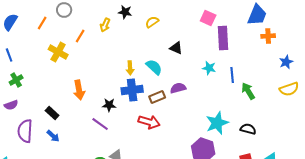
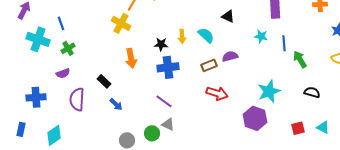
yellow cross: (58, 52) -> (121, 23), moved
blue cross: (132, 90) -> (168, 67), moved
black star: (109, 105) -> (161, 44), moved
red arrow: (149, 122) -> (217, 93), moved
purple line: (100, 124) -> (164, 101), moved
black semicircle: (248, 129) -> (312, 92), moved
blue arrow: (53, 136) -> (116, 104), moved

